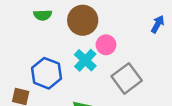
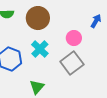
pink circle: (106, 45) -> (74, 38), moved

